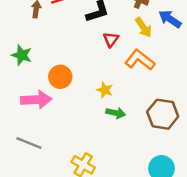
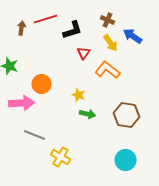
gray line: (29, 143) -> (35, 135), moved

